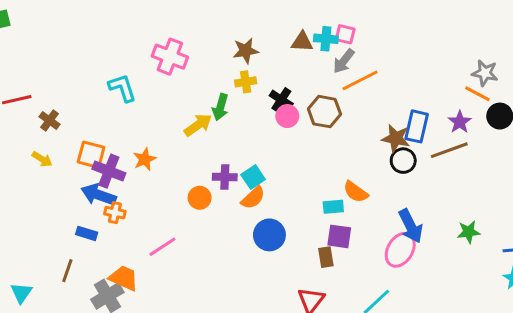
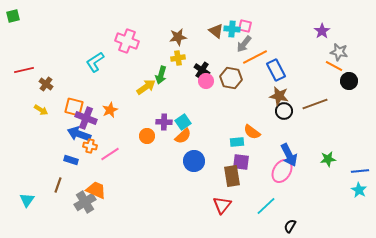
brown triangle: (302, 42) -> (216, 31), turned 35
cyan L-shape: (122, 88) -> (95, 62), turned -105
purple star: (460, 122) -> (322, 31), moved
blue rectangle: (417, 126) -> (276, 70), moved, turned -40
pink line: (162, 247) -> (110, 154), moved
brown rectangle: (326, 257) -> (232, 176), size x1.5

